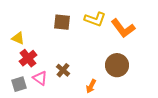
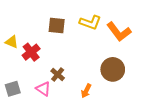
red cross: (28, 58) -> (31, 52), moved
pink triangle: (40, 78) -> (43, 89), moved

